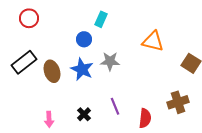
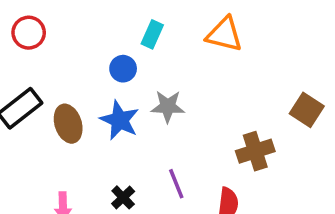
orange triangle: (153, 41) -> (224, 34), moved
brown cross: (178, 102) -> (255, 151), moved

